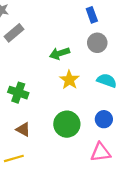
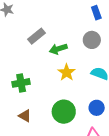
blue rectangle: (92, 15) -> (96, 13), moved
gray rectangle: (14, 33) -> (36, 36), moved
green cross: (18, 93) -> (21, 83), turned -30

